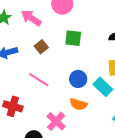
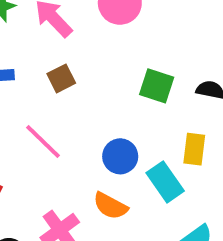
green square: (73, 38) -> (157, 86), moved

